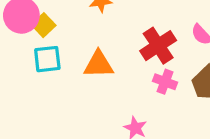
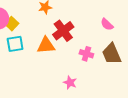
red cross: (158, 46) -> (63, 31), moved

